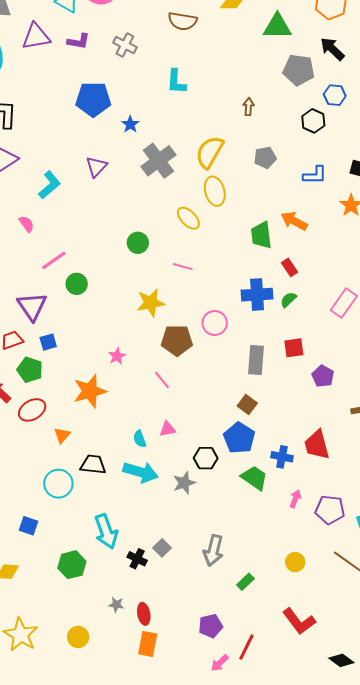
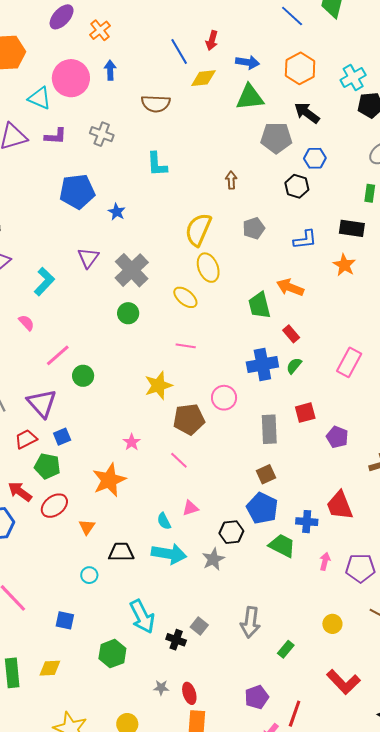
gray cross: (159, 161) -> (132, 270), moved
green circle: (138, 243) -> (128, 313), moved
brown square: (247, 405) -> (266, 474), turned 36
cyan circle: (58, 484) -> (89, 575), size x0.6

